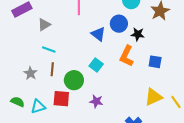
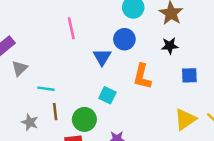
gray triangle: (44, 25) -> (20, 68), moved
blue triangle: (98, 34) -> (102, 57), turned 35
black star: (138, 34) -> (170, 46), moved
blue square: (155, 62) -> (189, 75), moved

